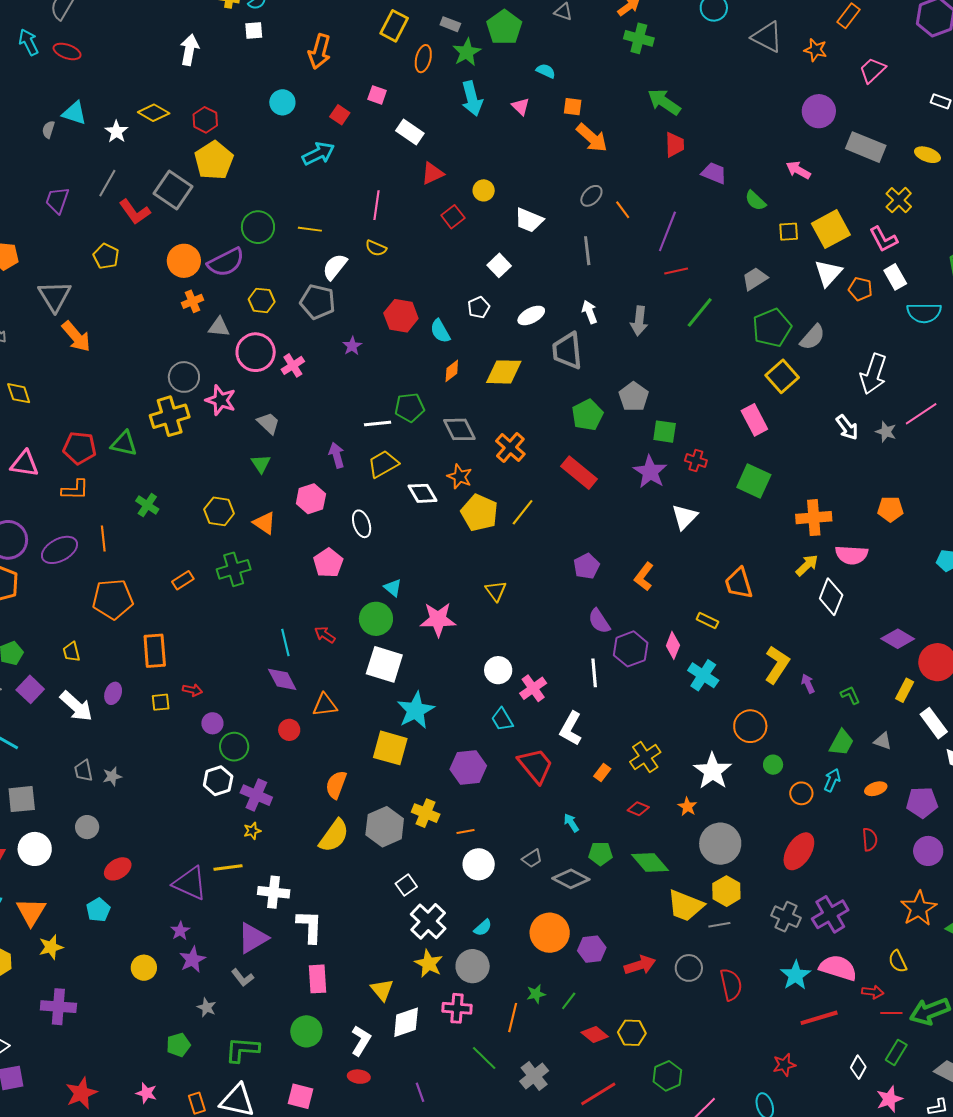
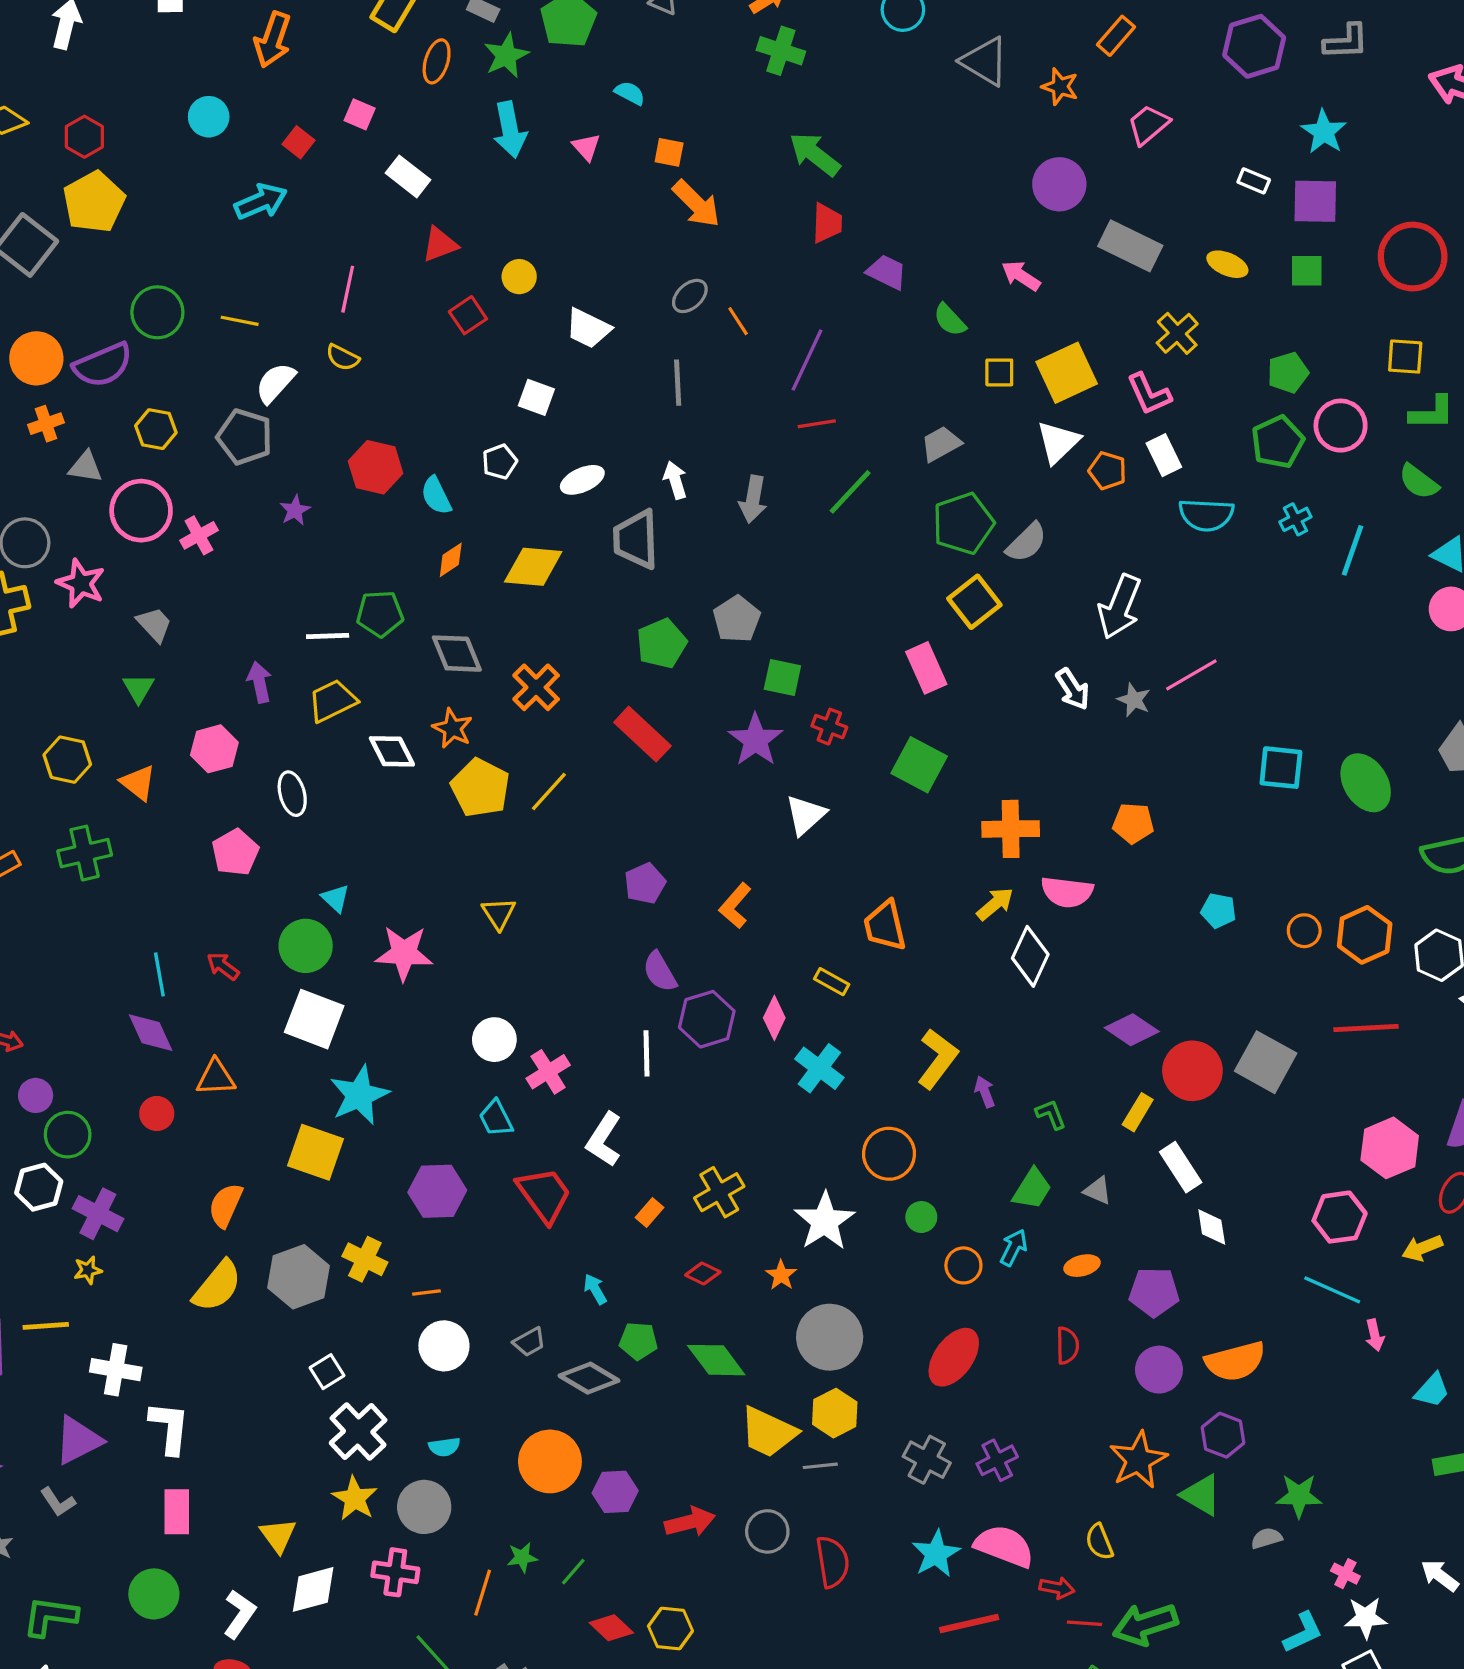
white square: (499, 265) -> (536, 397), turned -30
purple cross: (830, 914) -> (997, 1460), size x0.7
cyan semicircle: (483, 928) -> (444, 1447), turned 30

